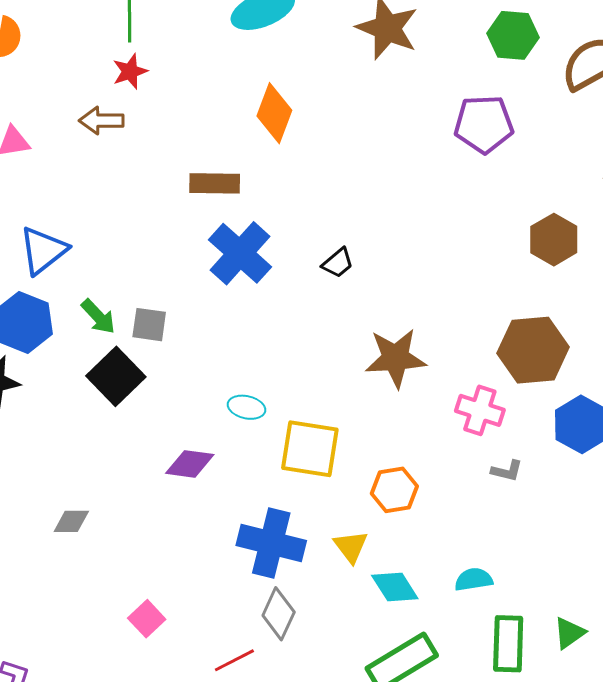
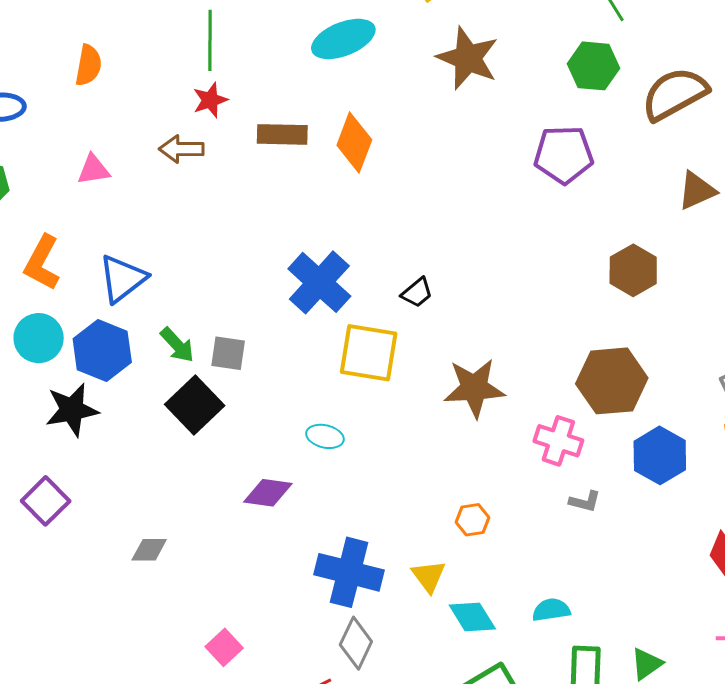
brown rectangle: (215, 183) -> (282, 134), moved
yellow square: (310, 449) -> (369, 353), moved
orange hexagon: (394, 490) -> (472, 520), size x0.7

